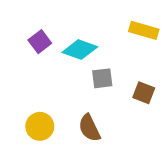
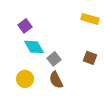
cyan diamond: (80, 50) -> (34, 47), moved, turned 40
gray square: (102, 78) -> (54, 59), moved, turned -32

